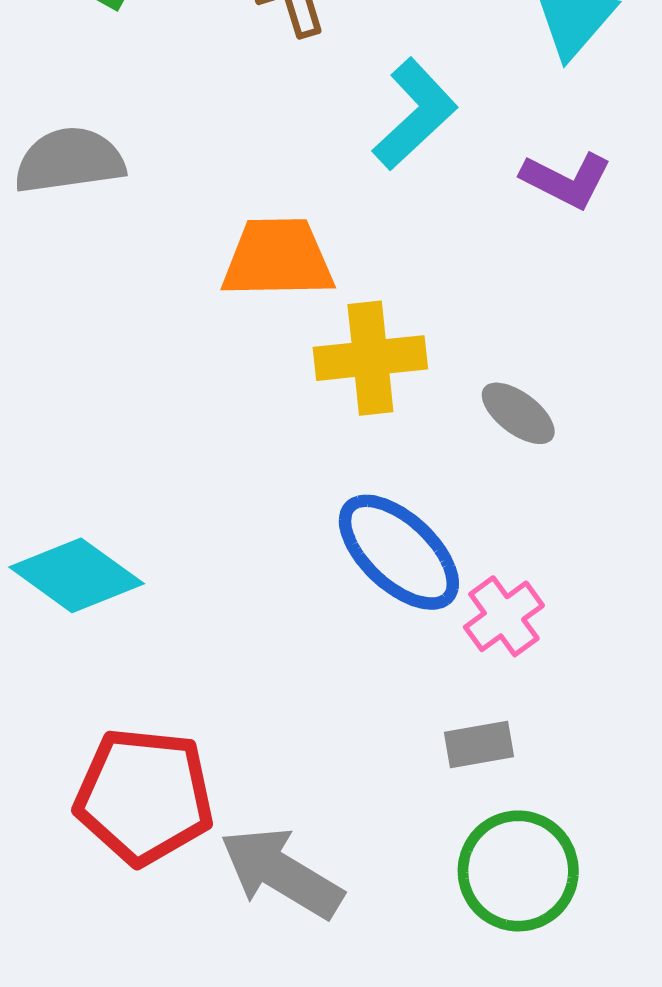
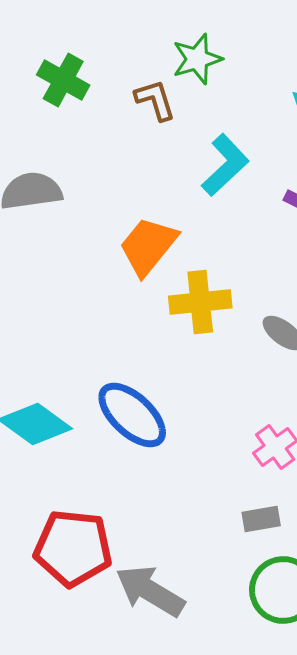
orange trapezoid: (278, 258) -> (148, 246), turned -50
blue ellipse: (399, 552) -> (132, 415), moved

